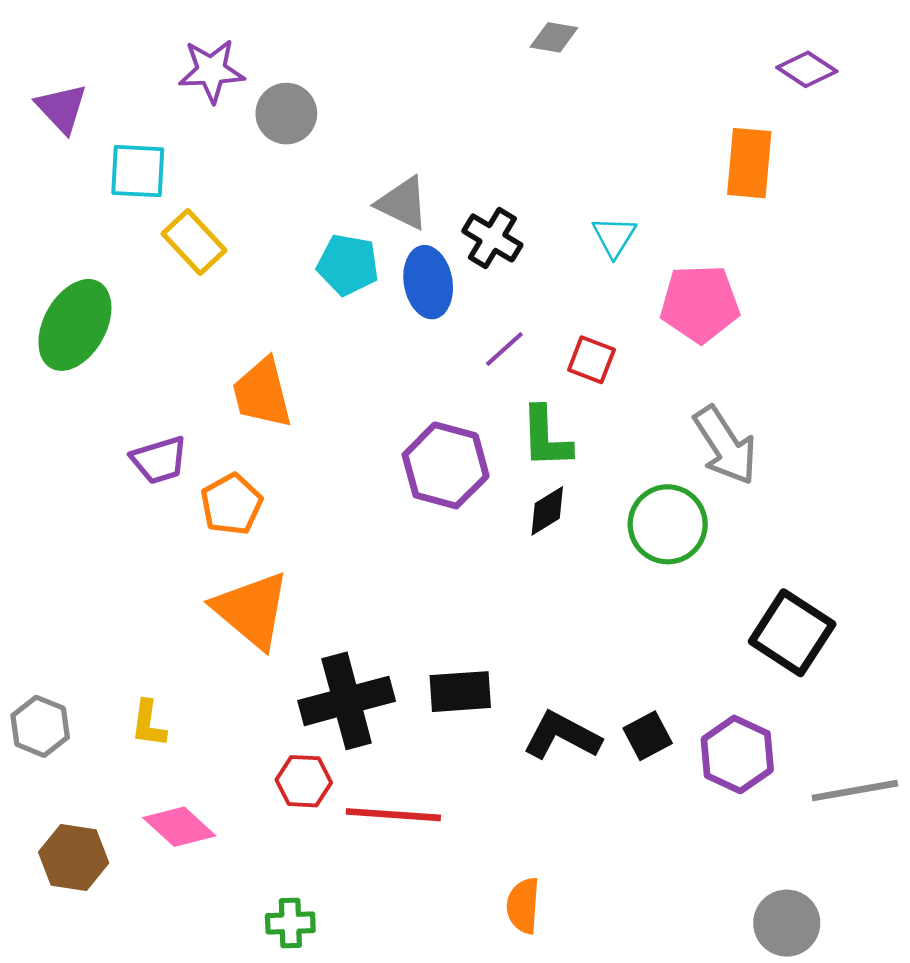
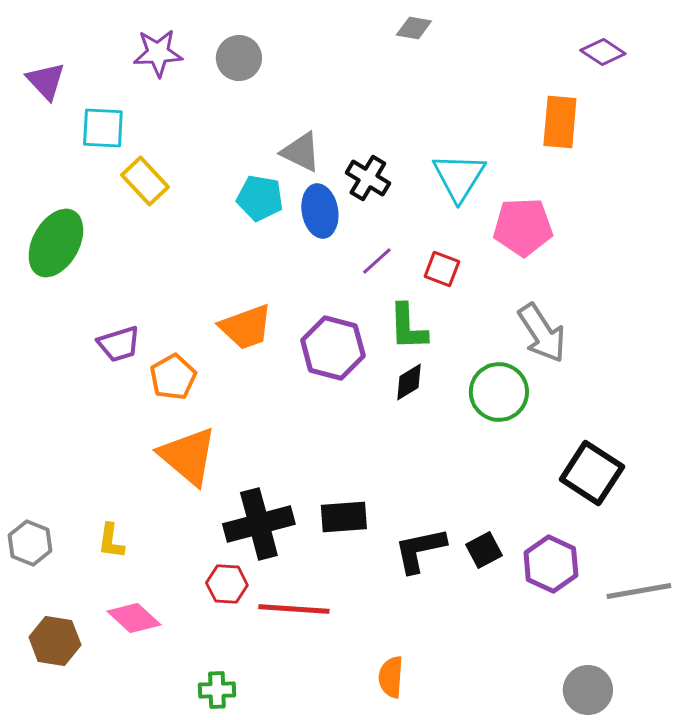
gray circle: (286, 114) -> (239, 58), moved
cyan triangle: (614, 237) -> (459, 177), size x1.6
orange trapezoid: (262, 393) -> (246, 327), moved, turned -96
black L-shape: (562, 736) -> (420, 550), turned -40

